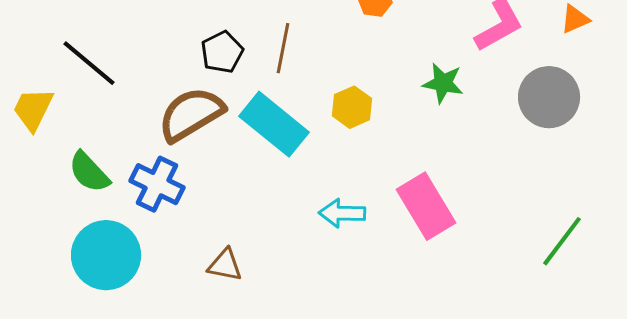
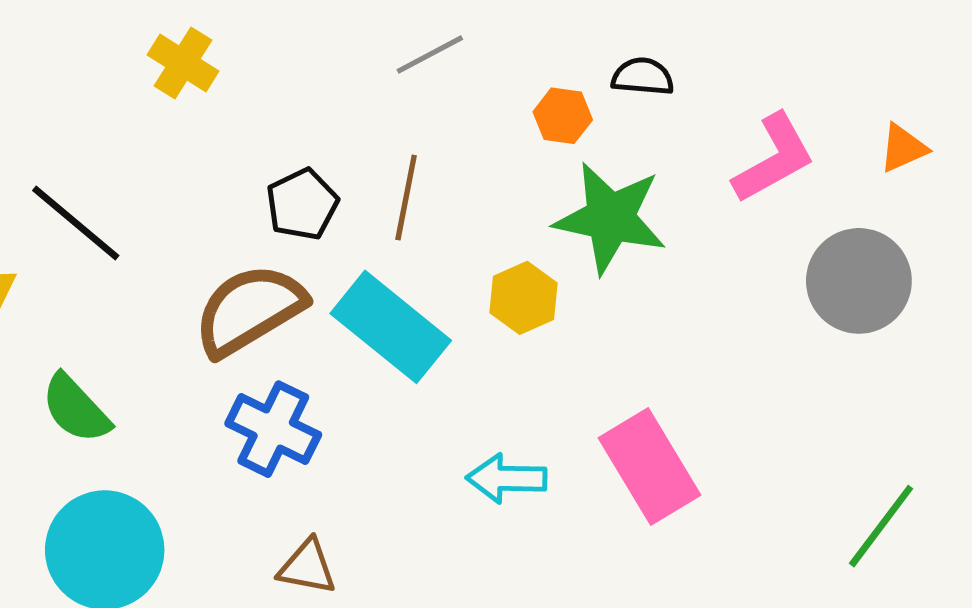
green star: (443, 83) -> (610, 218), moved, size x1.6
blue cross: (157, 184) -> (273, 429), moved

